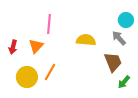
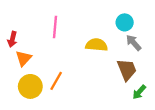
cyan circle: (126, 20) -> (125, 22), moved
orange triangle: (36, 46) -> (24, 58), moved
red arrow: (13, 47) -> (12, 39), moved

